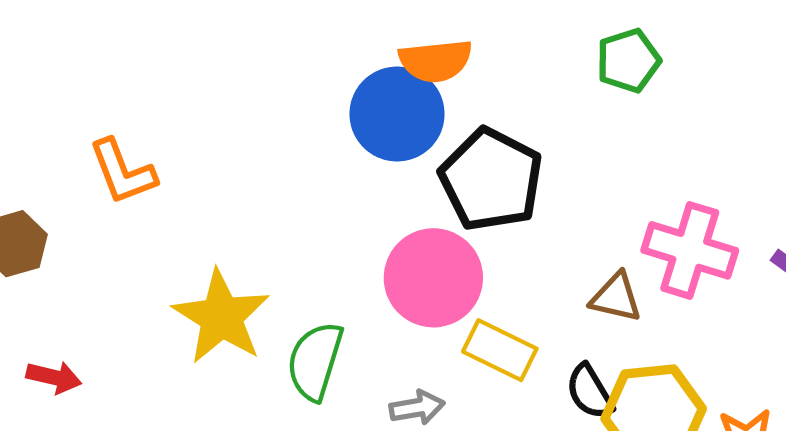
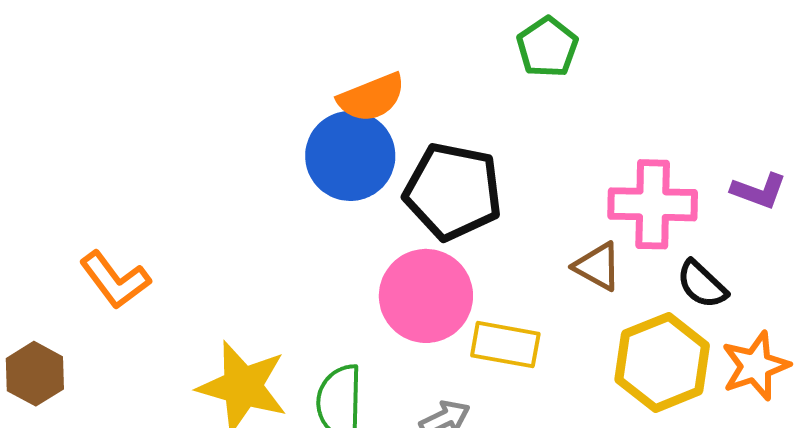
brown triangle: (616, 297) -> (598, 266), turned 32
black semicircle: (590, 392) -> (702, 284), moved

